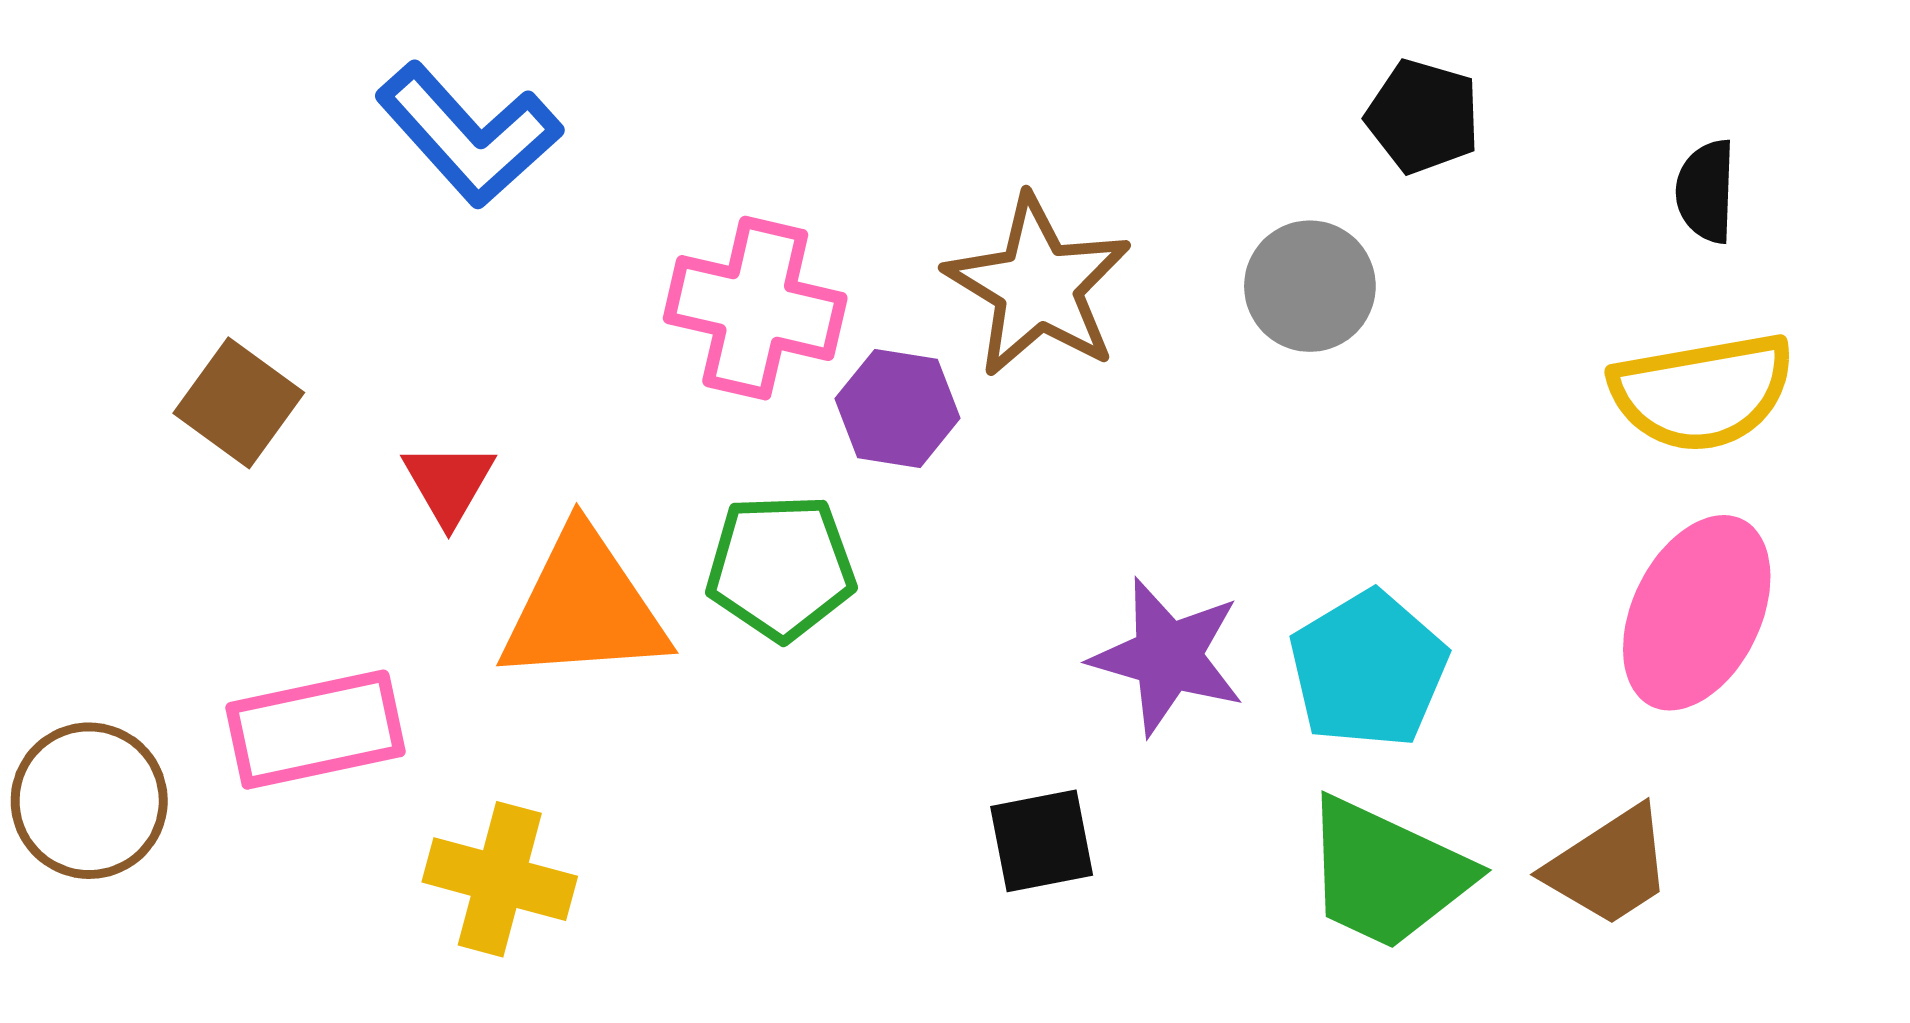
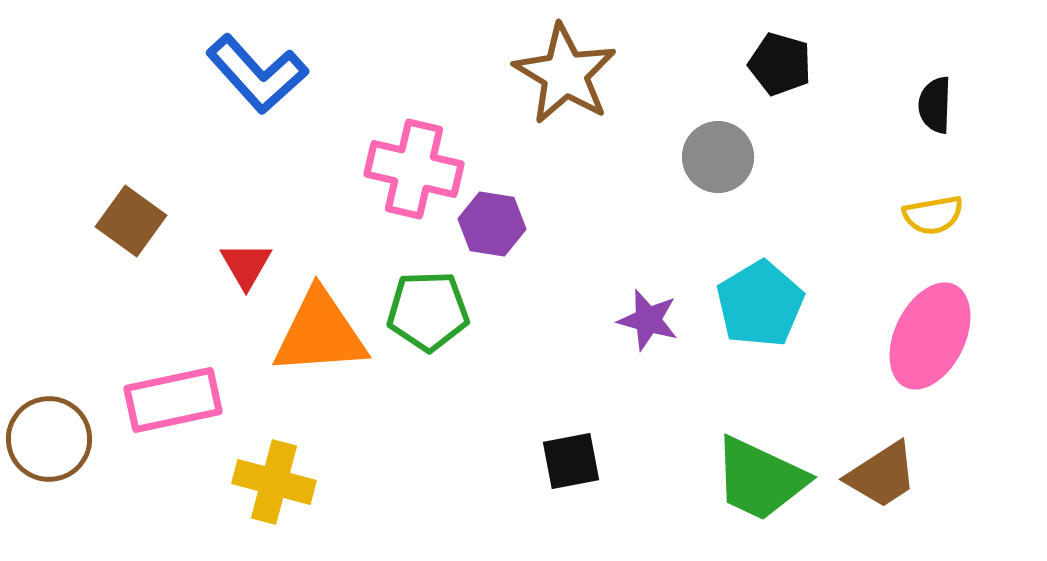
brown star: (1038, 286) -> (565, 74), moved
yellow semicircle: (1702, 392) -> (933, 215), size x0.6
purple star: (1168, 657) -> (648, 320), moved, size x0.7
cyan pentagon: (1368, 669) -> (760, 304), moved

